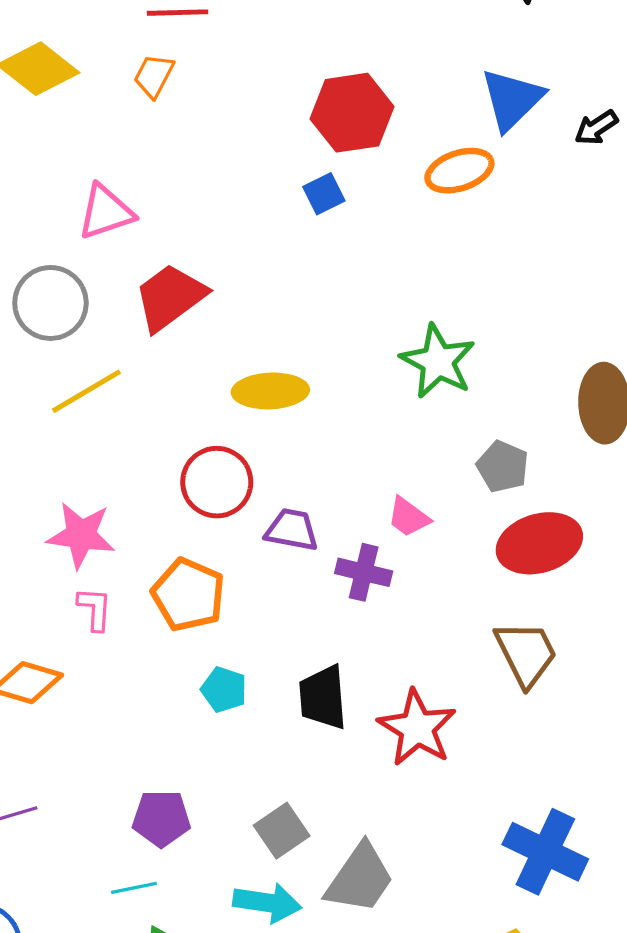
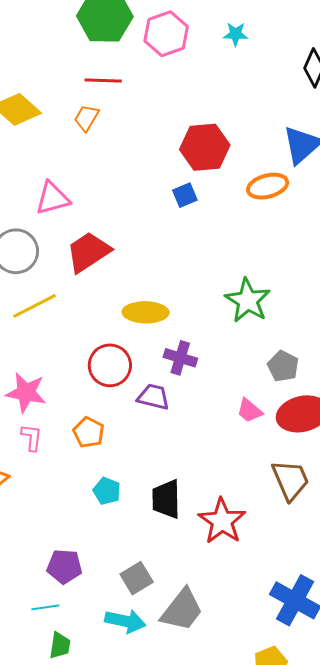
pink trapezoid: (408, 517) -> (249, 411), moved
purple cross: (364, 572) -> (180, 358), moved
orange pentagon: (188, 595) -> (89, 432), size x0.7

